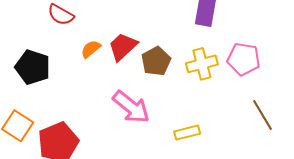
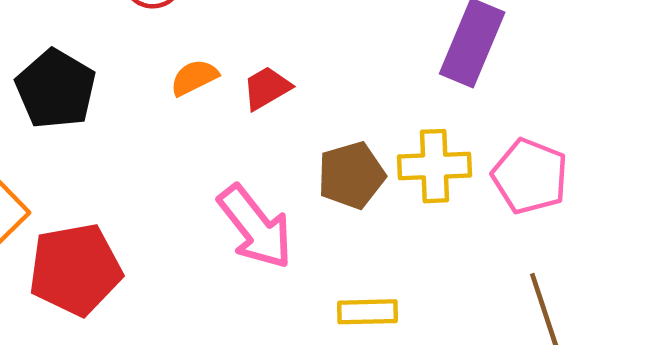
red trapezoid: (123, 47) -> (267, 88), size x0.7
brown pentagon: (156, 61) -> (351, 175), moved

